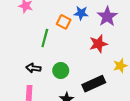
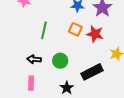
orange square: (64, 22) -> (75, 29), moved
red star: (98, 44) -> (95, 34), turned 30

